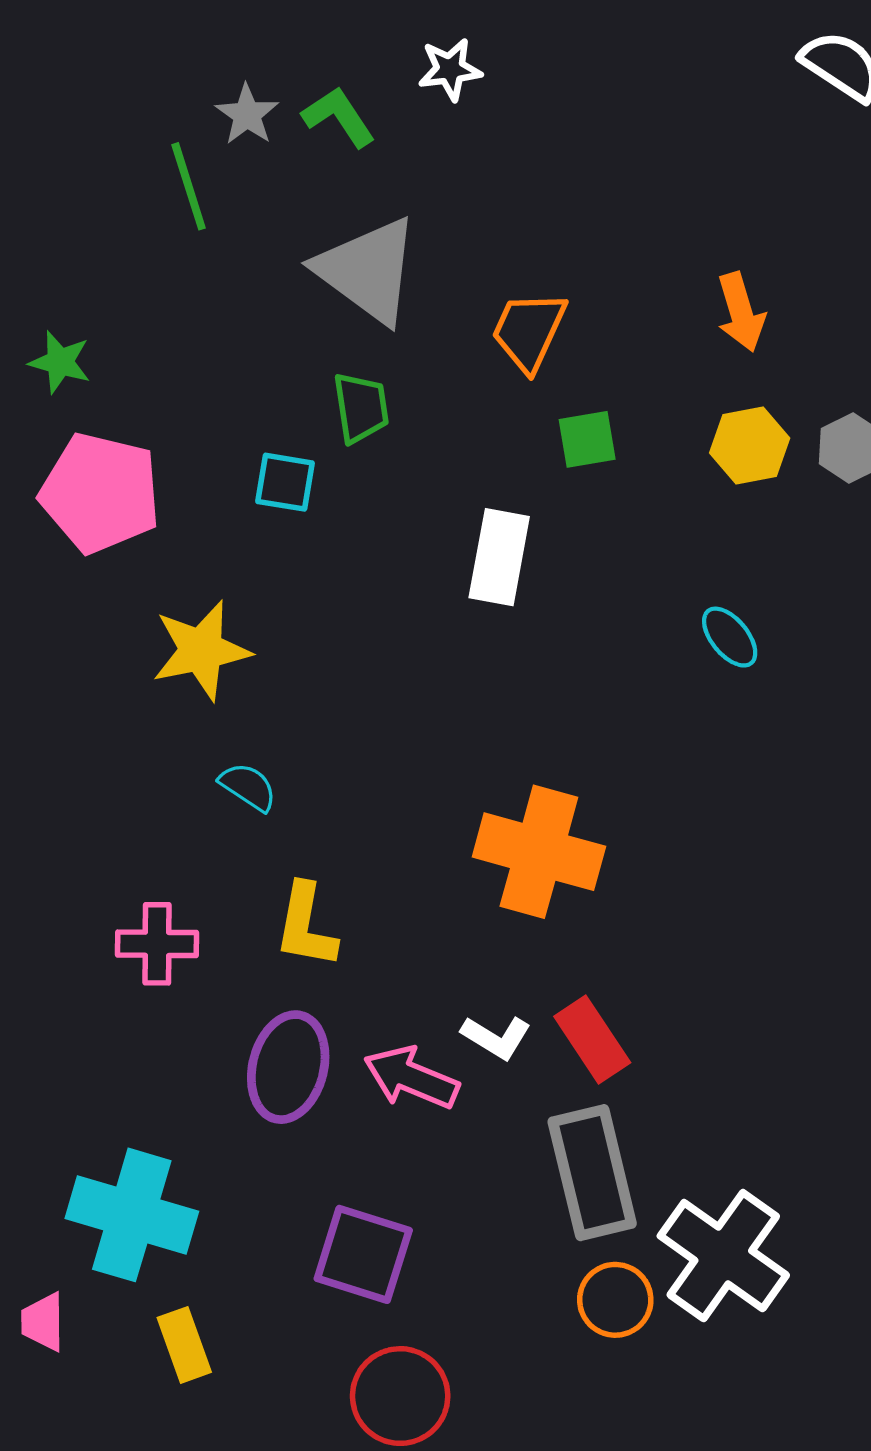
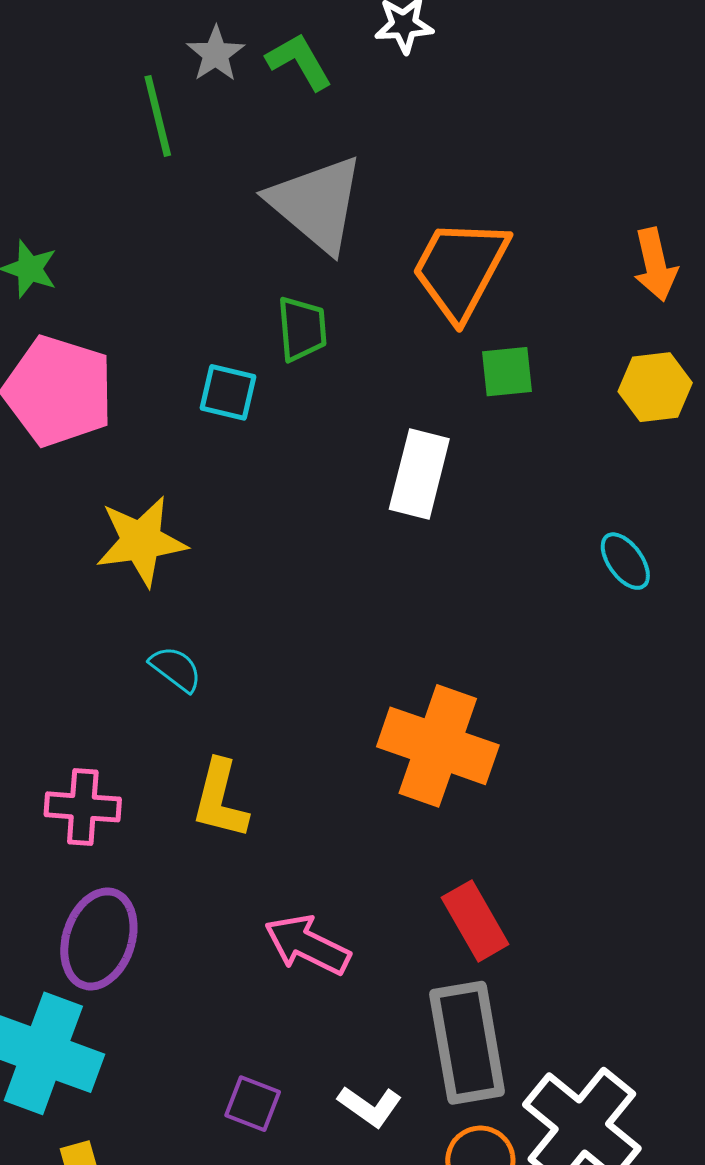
orange trapezoid: (529, 331) -> (460, 269), size x1.4
white L-shape: (496, 1037) -> (370, 1106), moved
purple ellipse: (288, 1067) -> (99, 939), moved
purple square: (363, 1254) -> (253, 1104), size x0.6

